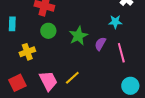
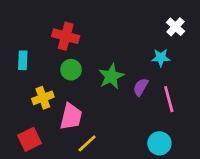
yellow line: (72, 78) -> (87, 143), moved
pink trapezoid: (48, 81) -> (71, 117), moved, turned 40
cyan circle: (130, 86) -> (159, 143), moved

